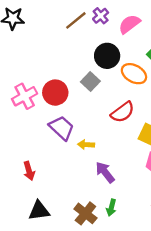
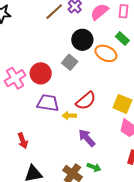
red semicircle: (123, 112) -> (86, 101), moved
purple trapezoid: (62, 128) -> (48, 103), turned -30
green arrow: (111, 208) -> (94, 167), turned -80

